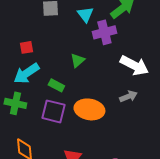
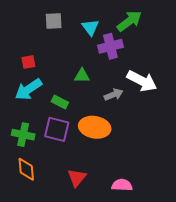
green triangle: (77, 60) -> (82, 76), turned 42
gray arrow: (128, 96) -> (114, 95), moved
green cross: (15, 103) -> (23, 135), moved

